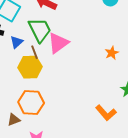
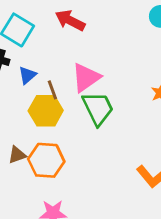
green trapezoid: (40, 30) -> (98, 108), moved
brown triangle: (14, 120) -> (17, 155), moved

